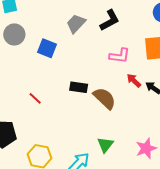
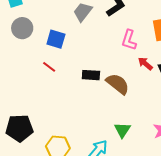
pink L-shape: (120, 56) -> (129, 40), turned 105
red line: (35, 98) -> (49, 67), moved

